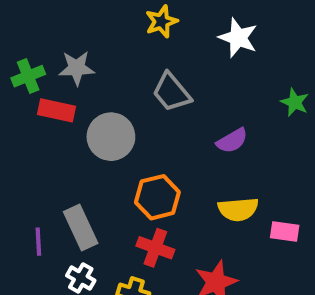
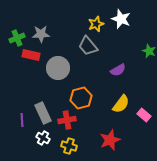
yellow star: (161, 22) -> (96, 24), moved
yellow semicircle: (238, 209) -> (121, 104), turned -48
pink rectangle: (285, 232) -> (144, 115), turned 32
red cross: (155, 248) -> (67, 120), moved, turned -30

